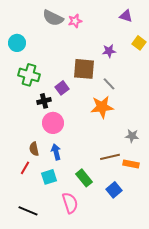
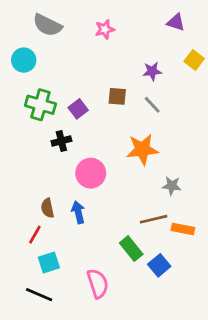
gray semicircle: (53, 18) -> (47, 25), moved
brown square: (84, 69) -> (117, 96), size x0.6
gray line: (109, 84) -> (152, 105), moved
purple square: (62, 88) -> (78, 109), moved
pink circle: (53, 123) -> (91, 173), moved
gray star: (132, 136) -> (172, 186), moved
cyan square: (49, 177) -> (49, 263), moved
green rectangle: (84, 178) -> (131, 249), moved

